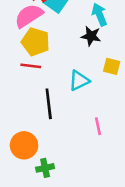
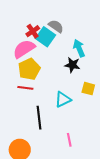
yellow pentagon: (36, 42) -> (29, 69), turned 30
pink line: (98, 126) -> (69, 140), moved

